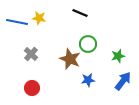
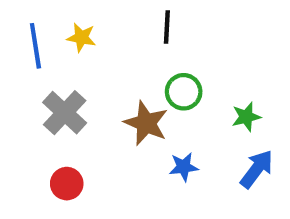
black line: (80, 13) -> (167, 27), turned 70
blue line: (17, 22) -> (35, 46), turned 70
gray cross: (31, 54) -> (65, 113), size x1.5

